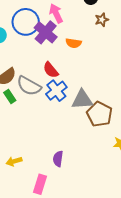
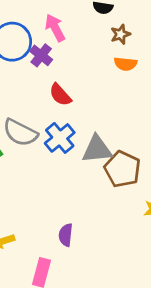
purple cross: (46, 32) -> (41, 55), size x0.7
orange semicircle: (74, 43) -> (125, 64), moved
red semicircle: (51, 70) -> (60, 95), moved

